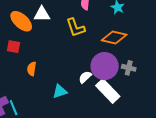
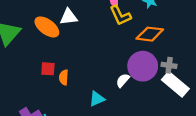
yellow L-shape: (76, 27) -> (120, 15), moved
red square: (13, 47) -> (48, 69), moved
white rectangle: (108, 91) -> (175, 84), moved

